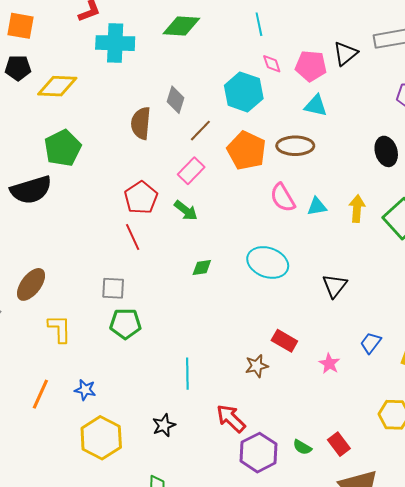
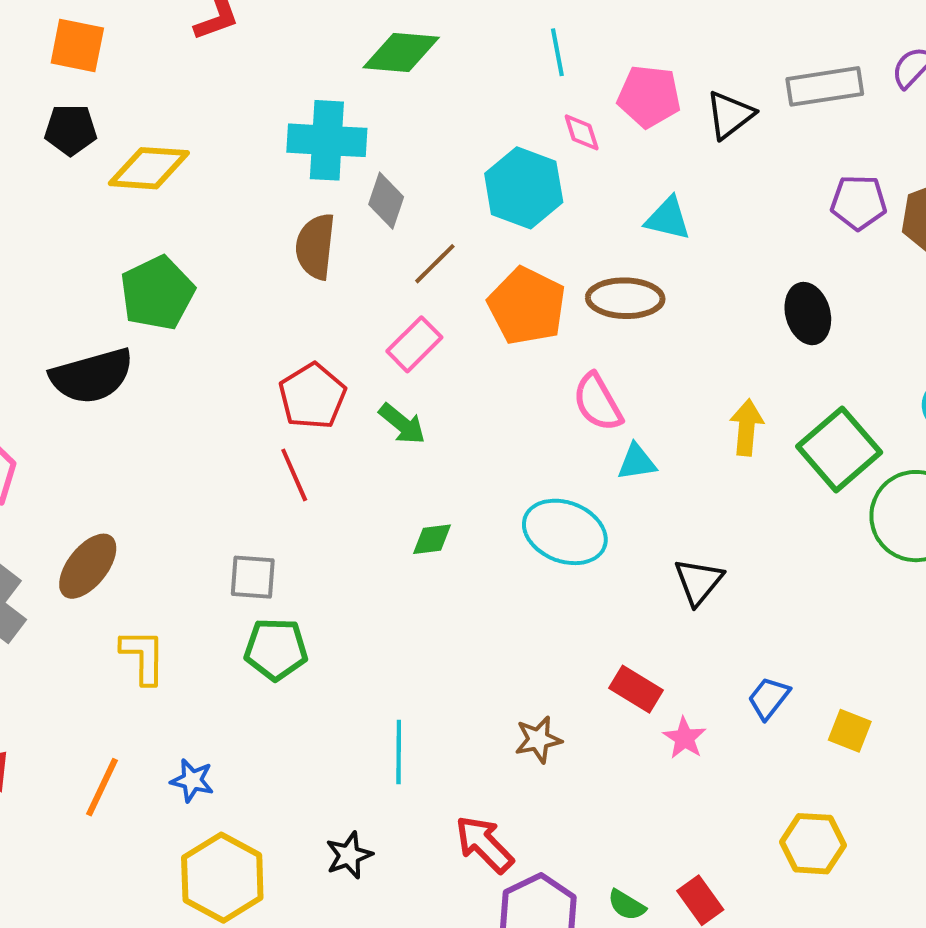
cyan cross: (115, 43) -> (327, 140), moved
pink pentagon: (311, 66) -> (649, 96), moved
cyan triangle: (317, 206) -> (637, 462), moved
red rectangle: (284, 341) -> (636, 689), moved

